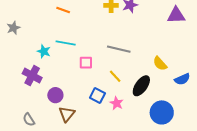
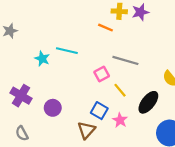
orange line: (63, 10) -> (105, 28), moved
pink square: (86, 63) -> (102, 74), moved, turned -32
purple cross: (32, 76) -> (21, 96), moved
brown triangle: (67, 114) -> (86, 130), moved

